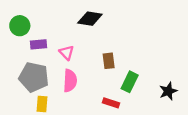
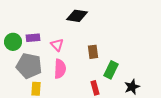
green circle: (20, 26) -> (13, 42), moved
black star: (168, 91) -> (132, 87), moved
red rectangle: (111, 103) -> (95, 88), turned 56

